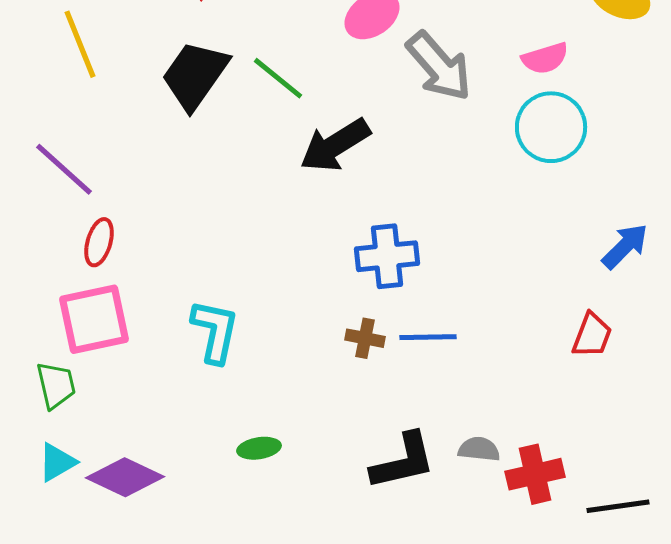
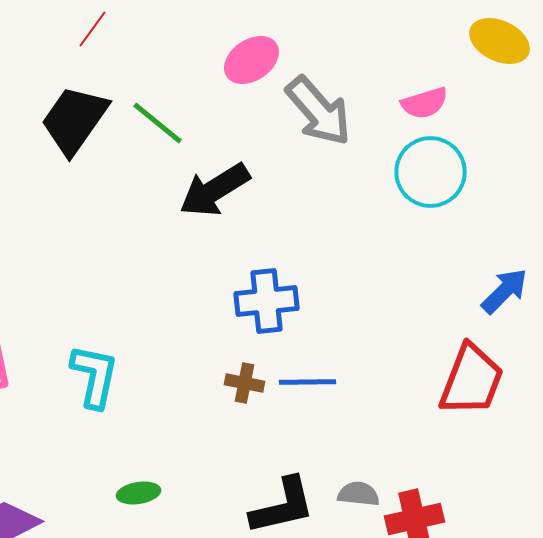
red trapezoid: (592, 335) -> (472, 380), size x1.6

